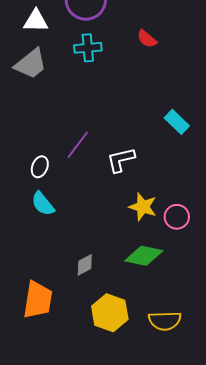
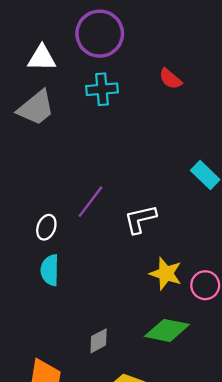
cyan semicircle: (43, 204) -> (50, 270), turned 40

